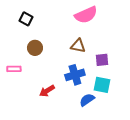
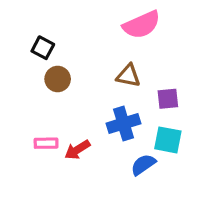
black square: (26, 19) -> (43, 48), moved
pink rectangle: (14, 69) -> (46, 143), moved

